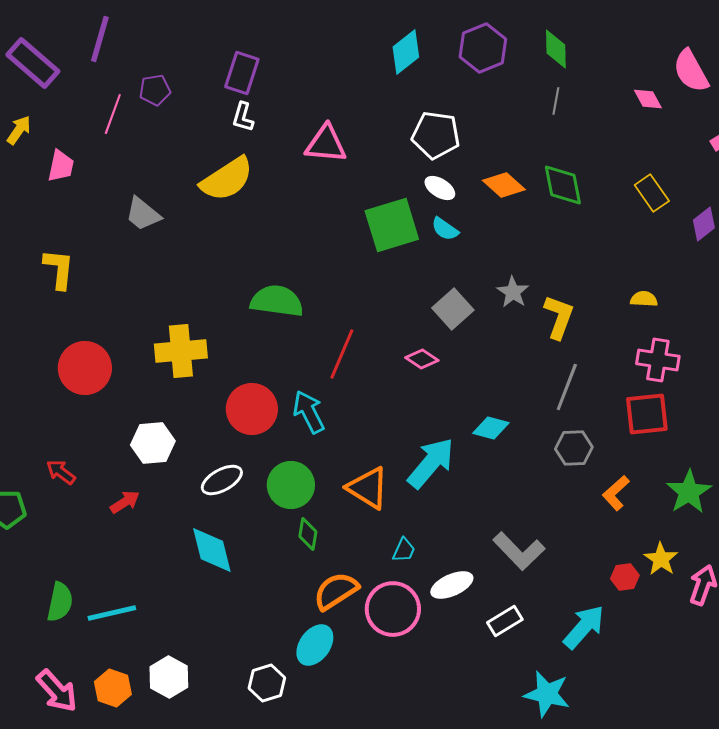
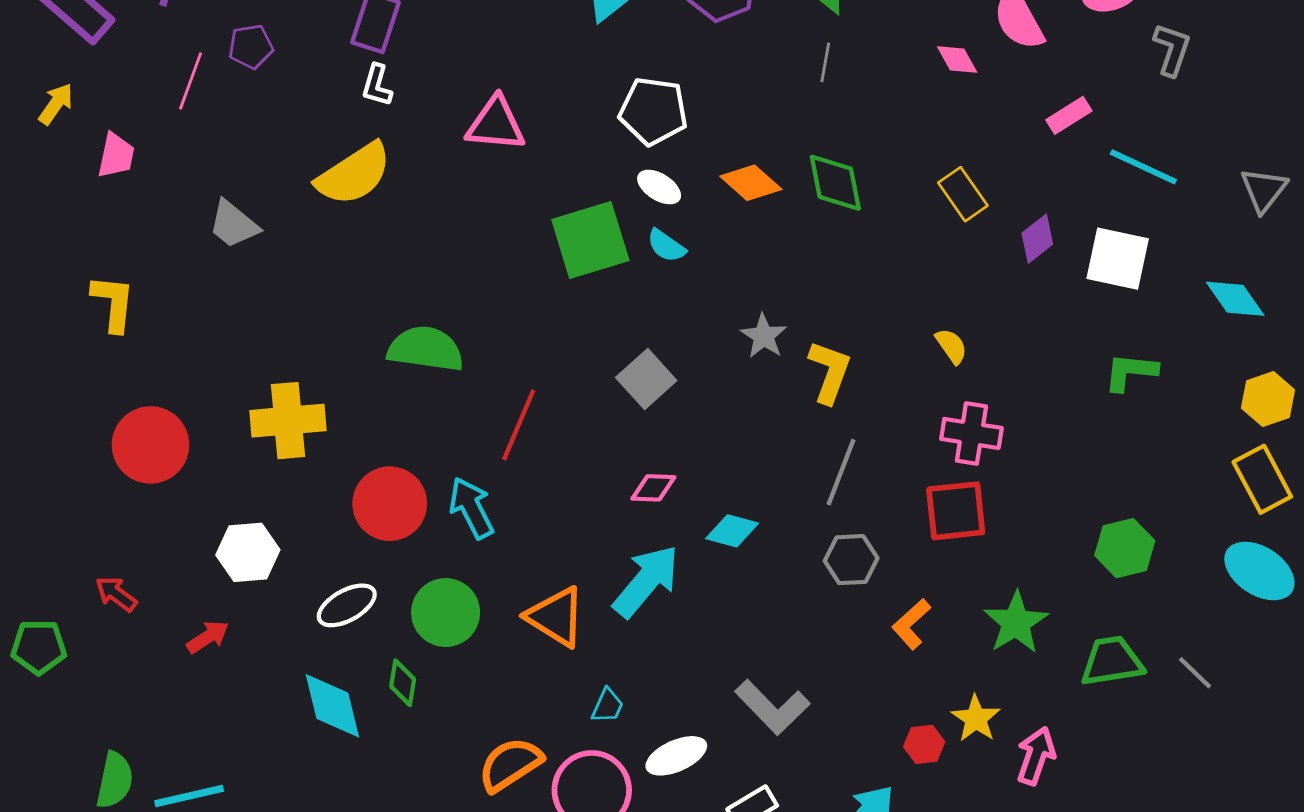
yellow semicircle: (644, 299) -> (951, 346), turned 52
gray square: (453, 309) -> (646, 379), moved
pink diamond: (422, 359) -> (653, 488), moved, turned -32
green diamond: (308, 534) -> (403, 683), moved

